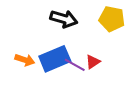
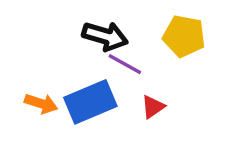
purple line: (75, 65) -> (125, 64), moved

